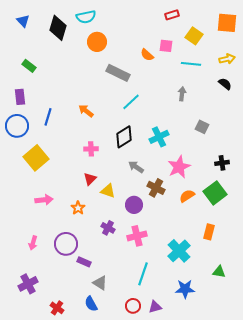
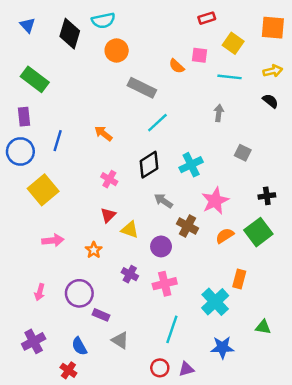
green rectangle: (29, 66) -> (35, 79), size x1.6
pink cross: (91, 149) -> (109, 179), turned 32
orange rectangle: (209, 232) -> (239, 279), moved
blue semicircle: (91, 304) -> (79, 346), moved

